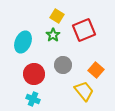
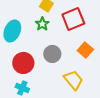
orange square: (96, 70) -> (85, 50), moved

